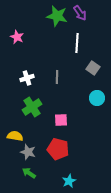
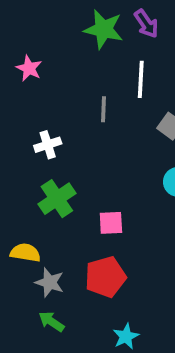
gray line: (57, 77) -> (104, 109), moved
red pentagon: (58, 149) -> (105, 277), turned -30

